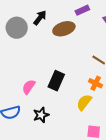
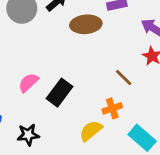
orange cross: (96, 83) -> (112, 108), turned 32
pink semicircle: (29, 87) -> (28, 83), moved

